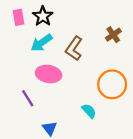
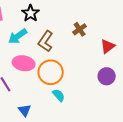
black star: (43, 16) -> (31, 13), moved
orange circle: (112, 84) -> (51, 72), moved

